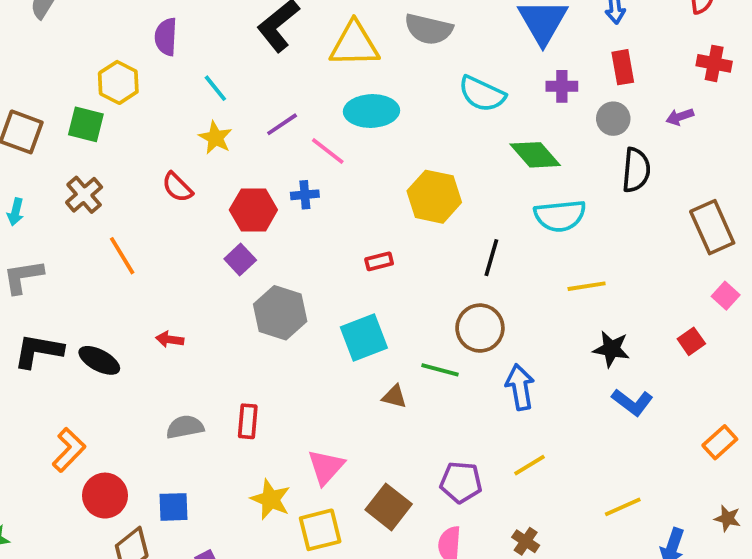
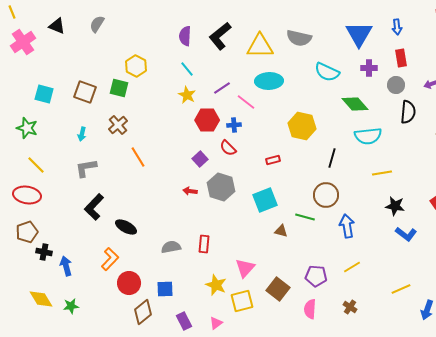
purple semicircle: (166, 37) -> (185, 36), moved
red semicircle: (177, 187) -> (228, 148), moved
red hexagon: (253, 210) -> (207, 120), moved
red arrow: (170, 339) -> (190, 191), moved
black L-shape: (38, 351) -> (94, 207), turned -56
black ellipse: (99, 360) -> (126, 227), moved

